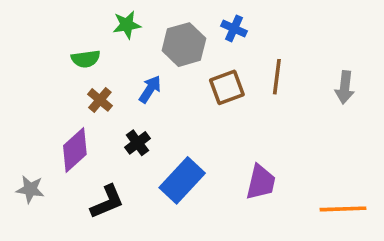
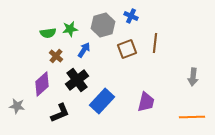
green star: (127, 25) -> (70, 29), moved
gray arrow: (345, 87) -> (193, 77), moved
black cross: (137, 143) -> (77, 80), size x1.6

